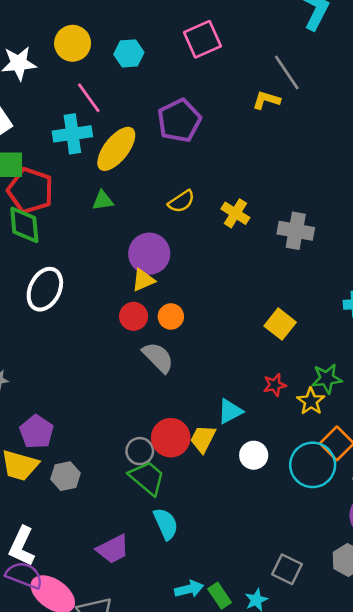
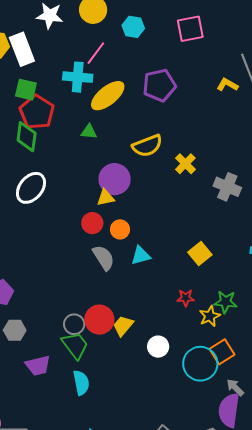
pink line: (89, 98) -> (96, 53), turned 60
yellow semicircle: (181, 201) -> (147, 146), size x1.4
cyan triangle: (230, 411) -> (141, 256), moved
purple trapezoid: (113, 549) -> (38, 365), moved

